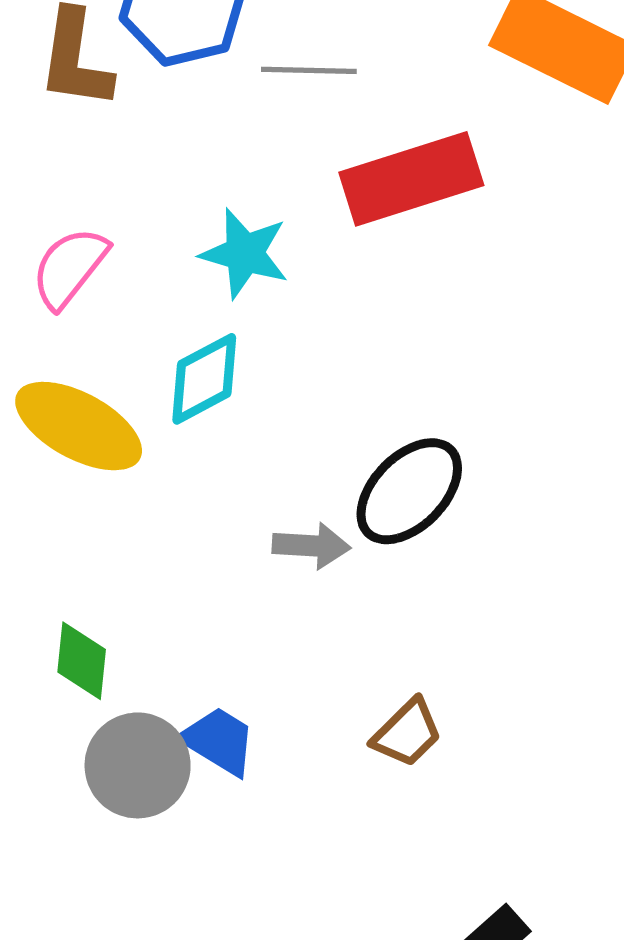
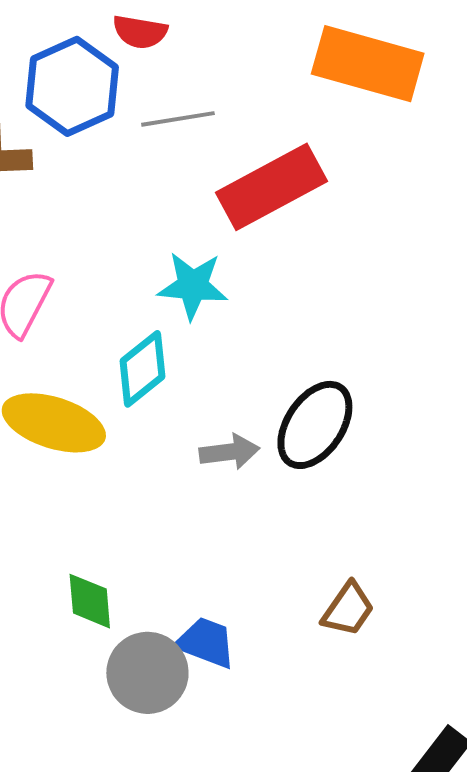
cyan star: (245, 253) -> (193, 286), moved
gray arrow: (311, 546) -> (230, 452), moved

